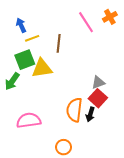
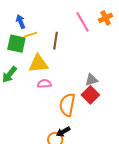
green square: (25, 60) -> (16, 44), moved, turned 30
black arrow: (90, 114) -> (63, 132), moved, turned 40
pink semicircle: (29, 120) -> (44, 84), moved, size x0.6

